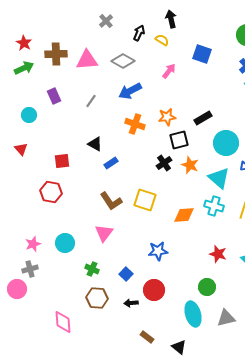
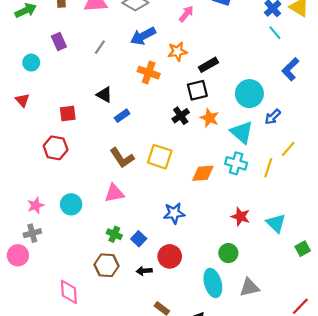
orange star: (167, 117) -> (177, 51), moved
black rectangle: (203, 118) -> (208, 65), moved
pink triangle: (104, 233) -> (114, 193), turned 42
green cross: (92, 269) -> (114, 234), moved

